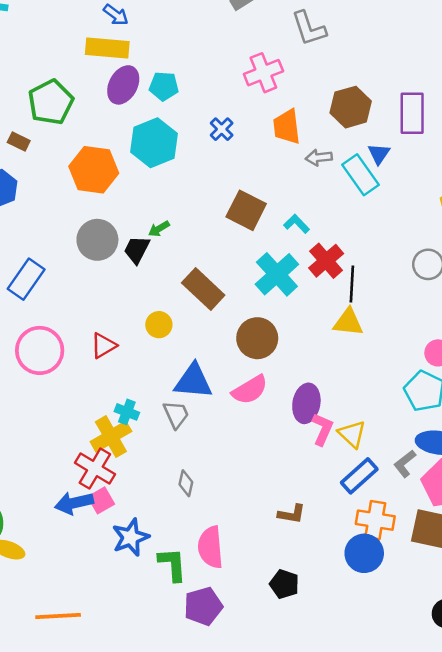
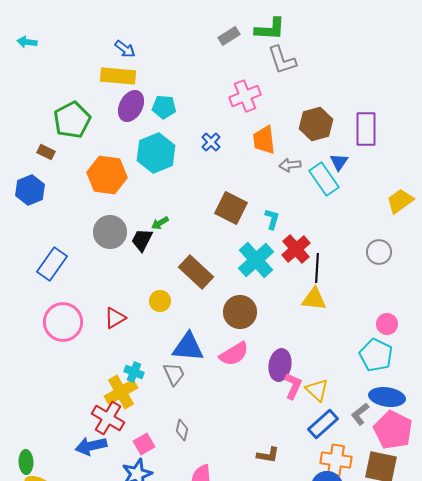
cyan L-shape: (297, 224) -> (272, 219), turned 60
pink square: (101, 500) -> (144, 444), moved

